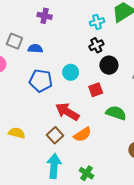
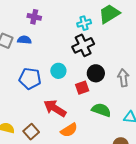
black cross: (96, 45) -> (83, 45), size x1.5
blue semicircle: (35, 49) -> (24, 40), moved
black circle: (109, 65) -> (96, 73), moved
brown square: (55, 135) -> (31, 132), moved

